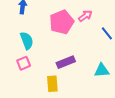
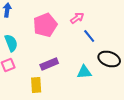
pink arrow: (85, 16) -> (77, 18), moved

